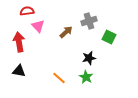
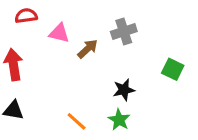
pink triangle: (38, 26) -> (59, 33), moved, turned -32
green square: (109, 37) -> (173, 69), moved

